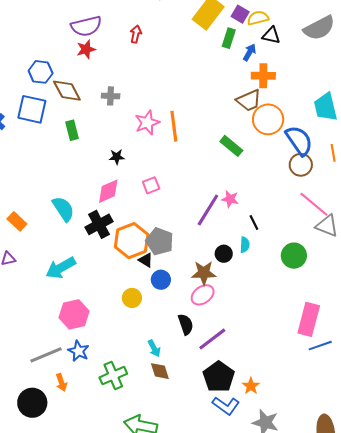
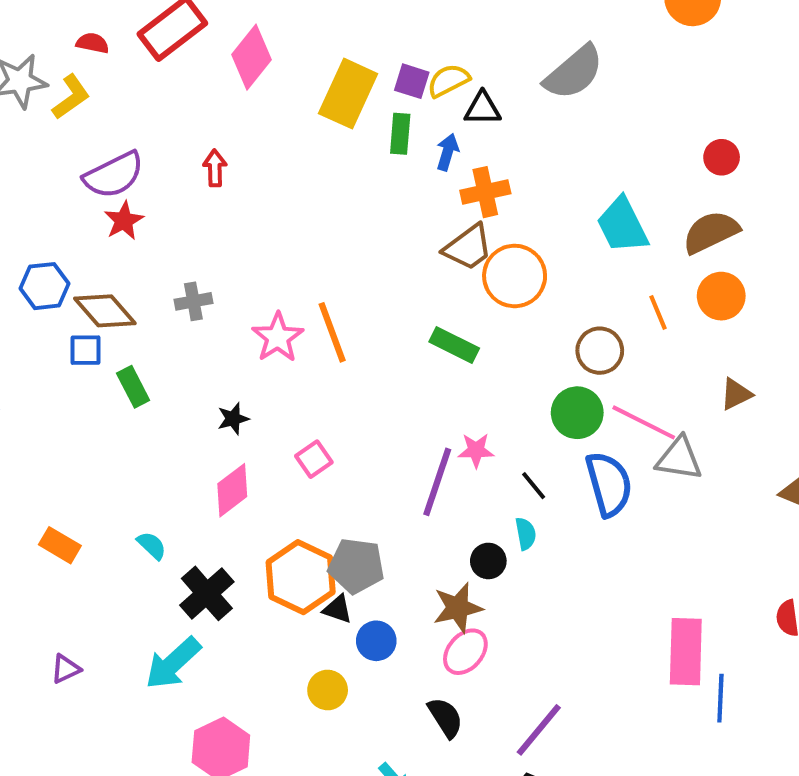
blue square: (32, 109) -> (85, 350), moved, size x0.6
blue semicircle: (299, 141) -> (609, 484), moved, turned 32
cyan semicircle: (63, 209) -> (152, 546), size x0.6
orange rectangle: (17, 221) -> (60, 545), moved
black cross: (99, 224) -> (207, 593), moved
green circle: (294, 256) -> (577, 413), moved
purple line: (212, 339) -> (539, 730), moved
blue line: (320, 346) -> (720, 698), turned -55

